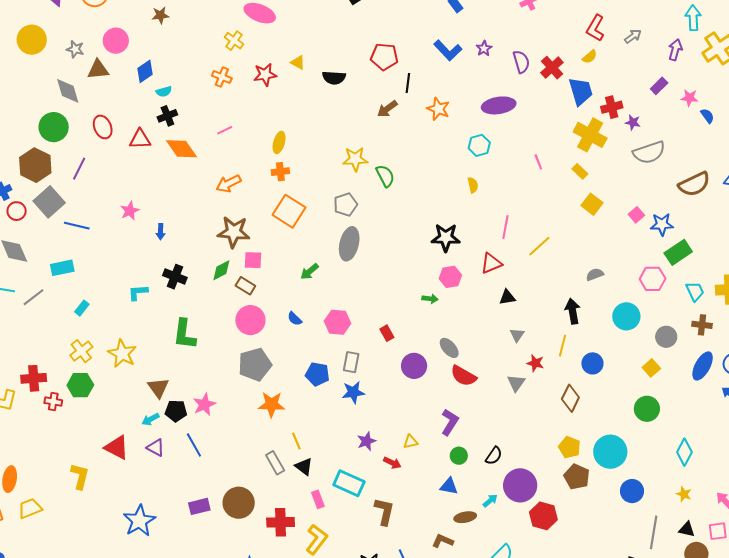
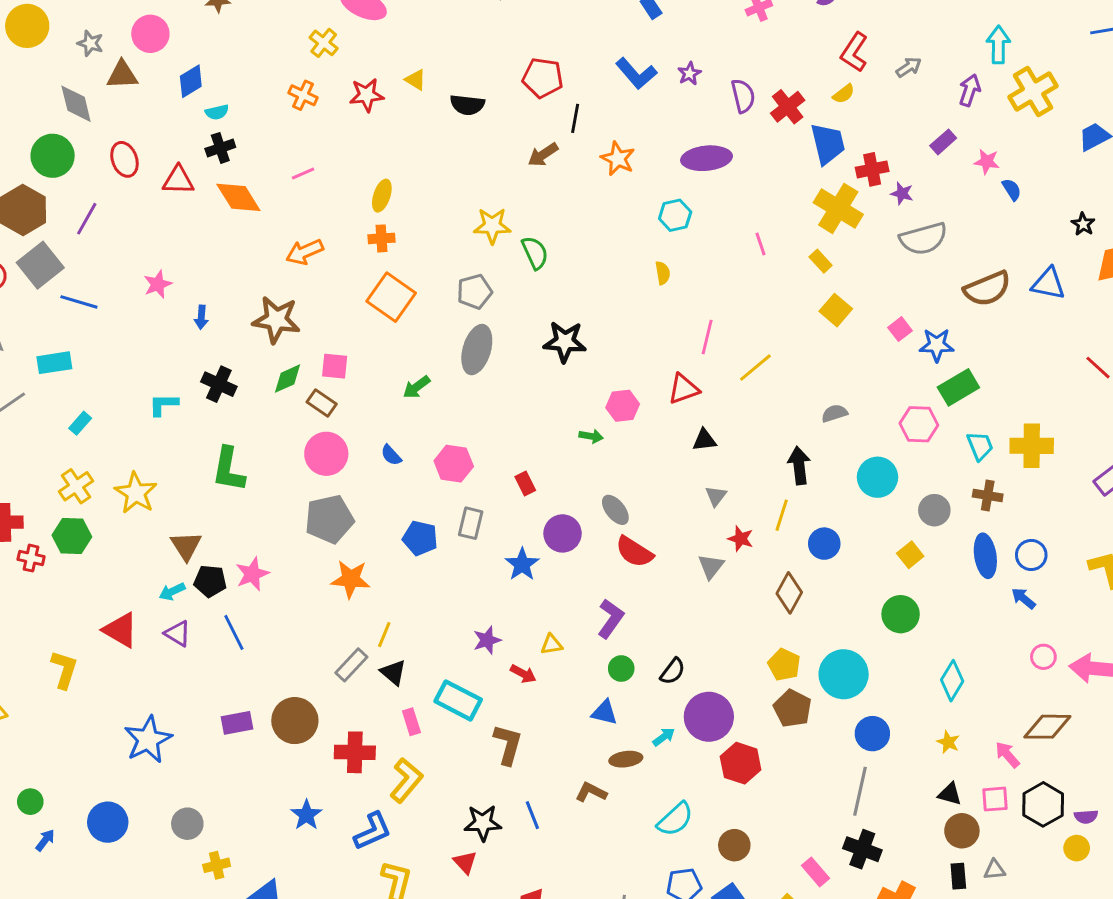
brown star: (234, 232) -> (276, 320), moved
black star: (446, 238) -> (565, 342), moved
blue ellipse: (703, 366) -> (985, 556), turned -40
blue star: (353, 392) -> (522, 564), moved, turned -30
yellow line: (296, 441) -> (384, 635), turned 42
gray rectangle: (275, 463) -> (351, 665), turned 70
gray line: (654, 532) -> (860, 791), moved

